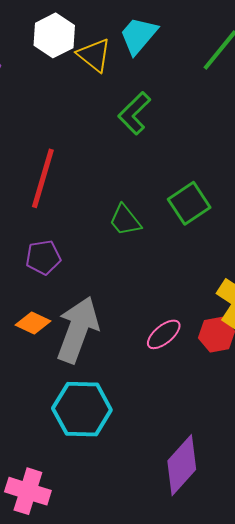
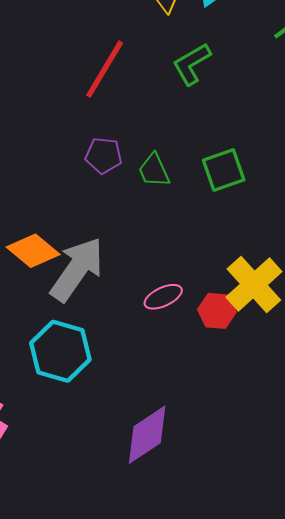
red line: (43, 178) -> (105, 69), moved
purple pentagon: (43, 257) -> (104, 156), moved
orange diamond: (33, 323) -> (33, 251), size x1.4

